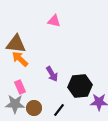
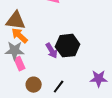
black hexagon: (80, 86) -> (68, 46), moved
gray star: (15, 104) -> (15, 51), moved

